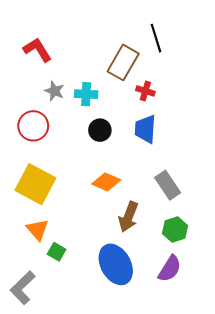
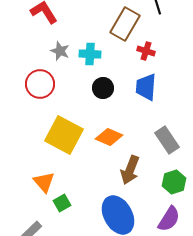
yellow square: (35, 184) -> (64, 135), moved
green square: (57, 252) -> (62, 203), turned 30

